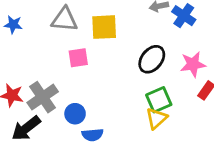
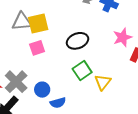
yellow square: (104, 27) -> (38, 24), moved
black ellipse: (152, 59) -> (78, 41), moved, turned 40
green square: (159, 100) -> (82, 71), moved

